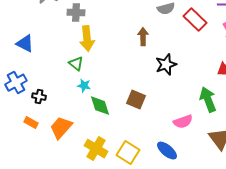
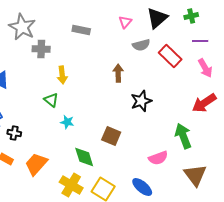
gray cross: (76, 13) -> (41, 49), moved
yellow arrow: (87, 39) -> (62, 75), size x0.7
cyan star: (84, 86) -> (67, 122), moved
green diamond: (100, 106) -> (84, 157), moved

